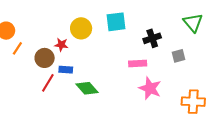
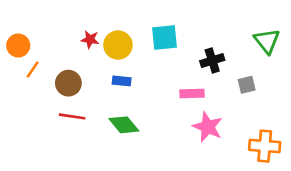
red star: (61, 45) -> (90, 39), moved
blue rectangle: (66, 70) -> (122, 81), moved
red line: (48, 83) -> (72, 116), turned 66

